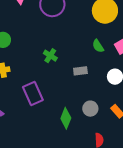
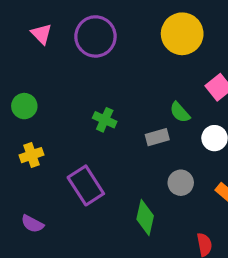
green semicircle: (98, 46) -> (180, 112), moved
gray circle: (90, 109) -> (181, 183), moved

